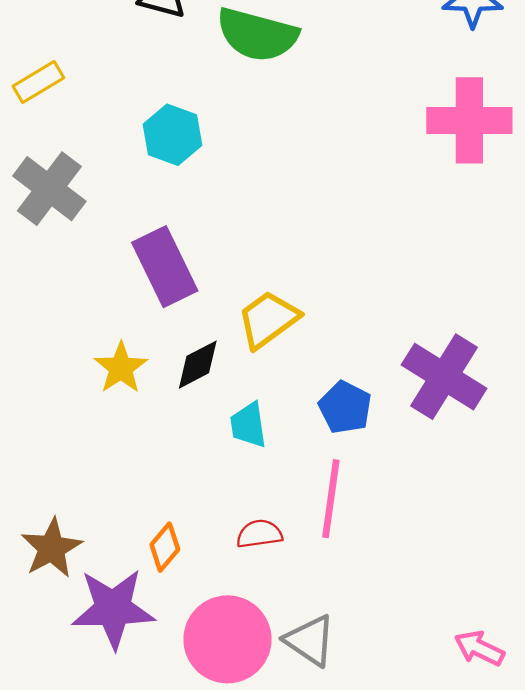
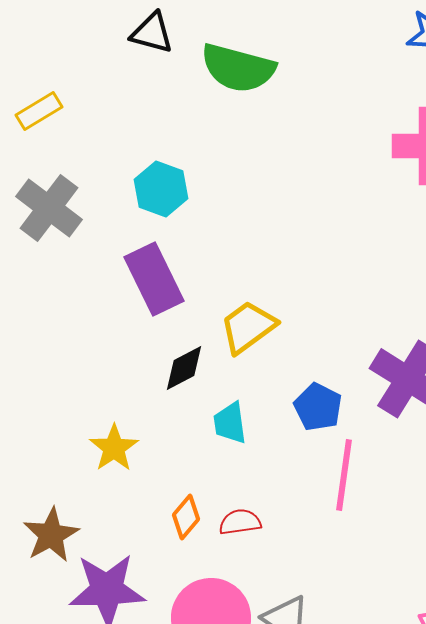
cyan hexagon: (173, 135) -> (161, 189), moved
yellow star: (121, 368) -> (114, 448), moved
pink line: (331, 499) -> (344, 475), moved
orange diamond: (165, 547) -> (186, 517), moved

